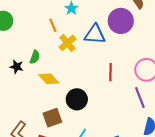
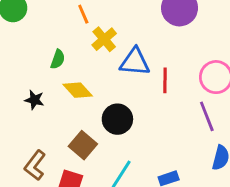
blue triangle: (95, 34) -> (135, 62), moved
black star: (17, 67) -> (34, 100), moved
brown square: (52, 118) -> (83, 145), turned -30

